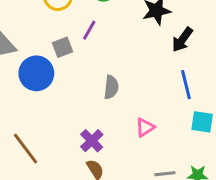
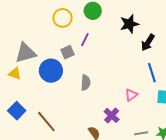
gray semicircle: (111, 87) -> (86, 83), moved
pink triangle: (145, 127) -> (131, 95), moved
purple cross: (92, 141) -> (112, 115), moved

